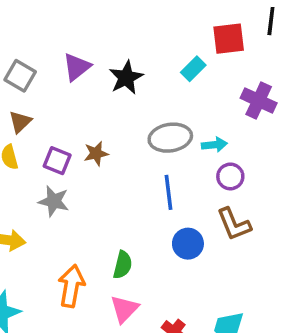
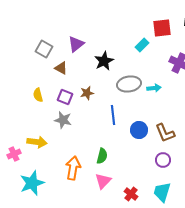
black star: (126, 78) -> (104, 61), moved
brown triangle: (20, 122) -> (61, 68), moved, turned -48
purple circle: (230, 176) -> (163, 160), moved
blue line: (169, 192) -> (113, 115), moved
blue circle: (188, 244) -> (139, 130), moved

